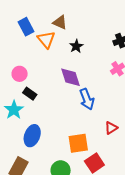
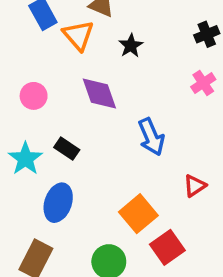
purple diamond: (71, 77) -> (99, 94), moved
black rectangle: (30, 94) -> (67, 149), moved
orange square: (78, 143) -> (138, 214), turned -30

